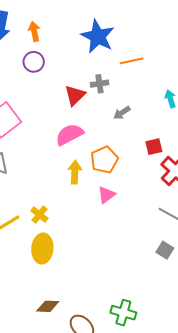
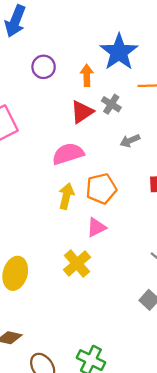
orange arrow: (34, 31) -> (87, 75), moved
gray cross: (99, 84) -> (111, 104), turned 30
yellow cross: (40, 215) -> (77, 263), moved, size x1.4

